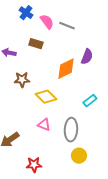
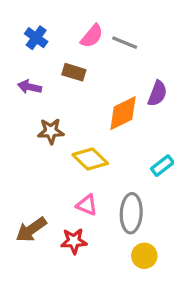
blue cross: (26, 13) -> (36, 38), moved
pink semicircle: (47, 22) -> (92, 36), turned 77
red star: (34, 165) -> (74, 241), moved

